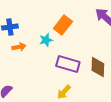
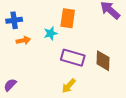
orange rectangle: (63, 25) -> (68, 18), turned -30

